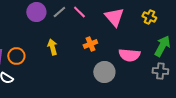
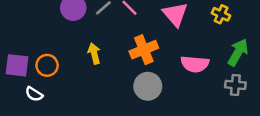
orange cross: (90, 44) -> (144, 50), size x1.5
gray circle: (104, 72) -> (148, 86), moved

